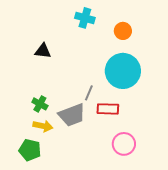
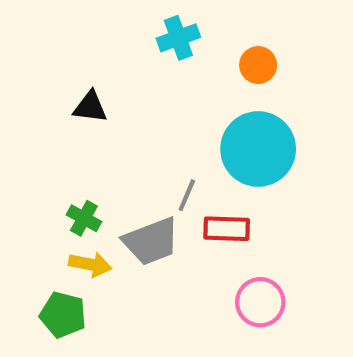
cyan cross: (85, 18) -> (178, 38), turned -36

